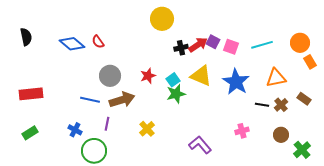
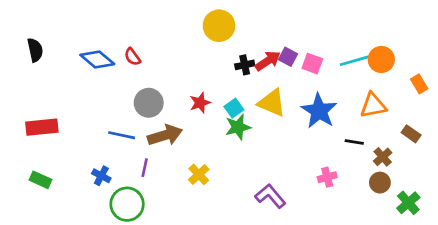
orange circle: (300, 43) -> (381, 59), moved
brown cross: (281, 105) -> (383, 157), moved
green rectangle: (30, 133) -> (41, 180), turned 56

